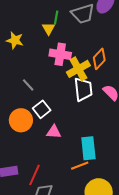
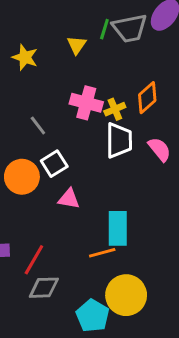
green line: (56, 17) -> (104, 29), moved
pink cross: (60, 54) -> (86, 103), moved
yellow cross: (78, 69) -> (115, 109), size x0.6

